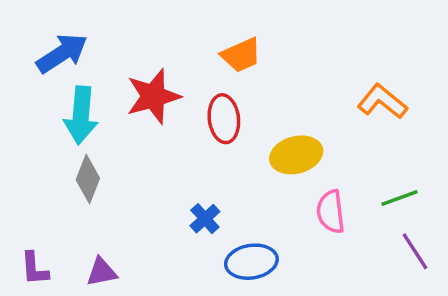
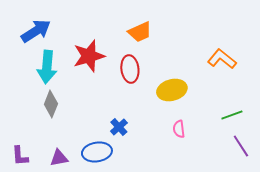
pink semicircle: (331, 212) -> (179, 129), moved, size x0.7
blue ellipse: (251, 262) -> (97, 152), moved

